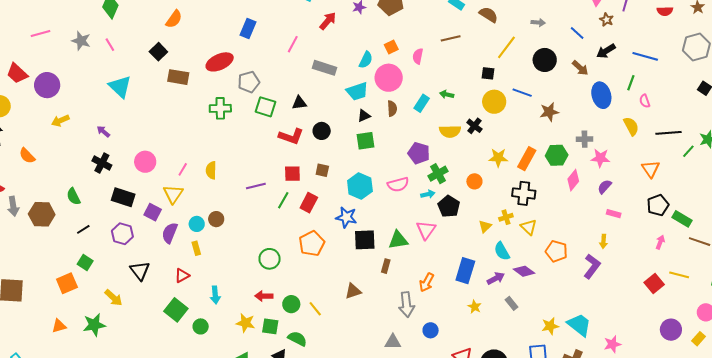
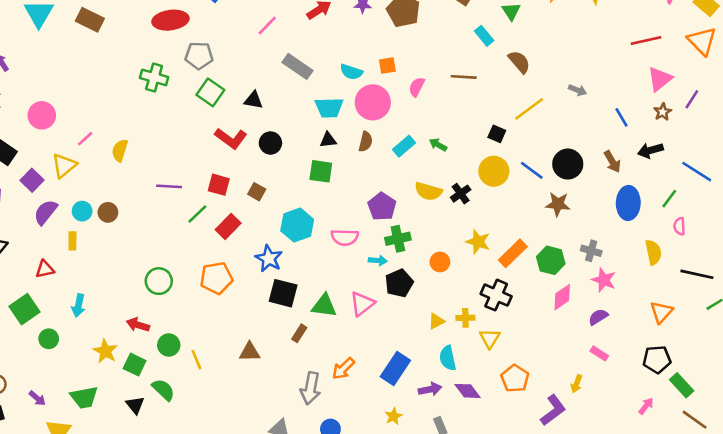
cyan semicircle: (366, 60) -> (351, 72), turned 66
black circle: (545, 60) -> (568, 164), moved
brown rectangle: (178, 77) -> (90, 20), moved

